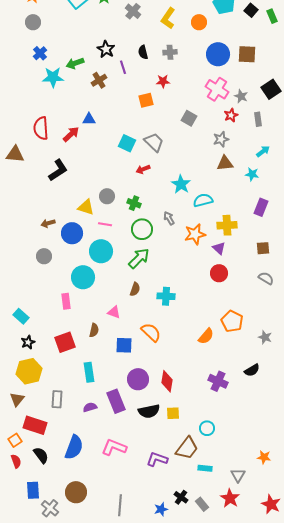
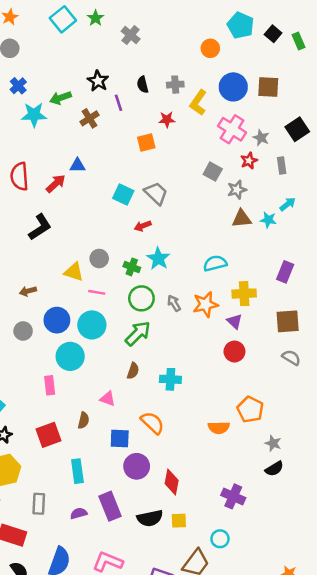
yellow L-shape: (168, 18) -> (198, 103), moved
gray square: (189, 118) -> (213, 172), moved
cyan star: (252, 174) -> (268, 220), moved
cyan star: (181, 184) -> (158, 259), moved
gray arrow: (169, 218) -> (174, 303), moved
blue circle: (72, 233) -> (57, 320), moved
brown square: (263, 248) -> (288, 321), size x1.5
orange semicircle: (206, 336) -> (219, 428), turned 48
gray star: (265, 337) -> (273, 443), moved
purple circle: (138, 379) -> (137, 466), moved
purple cross: (218, 381) -> (233, 496), moved

